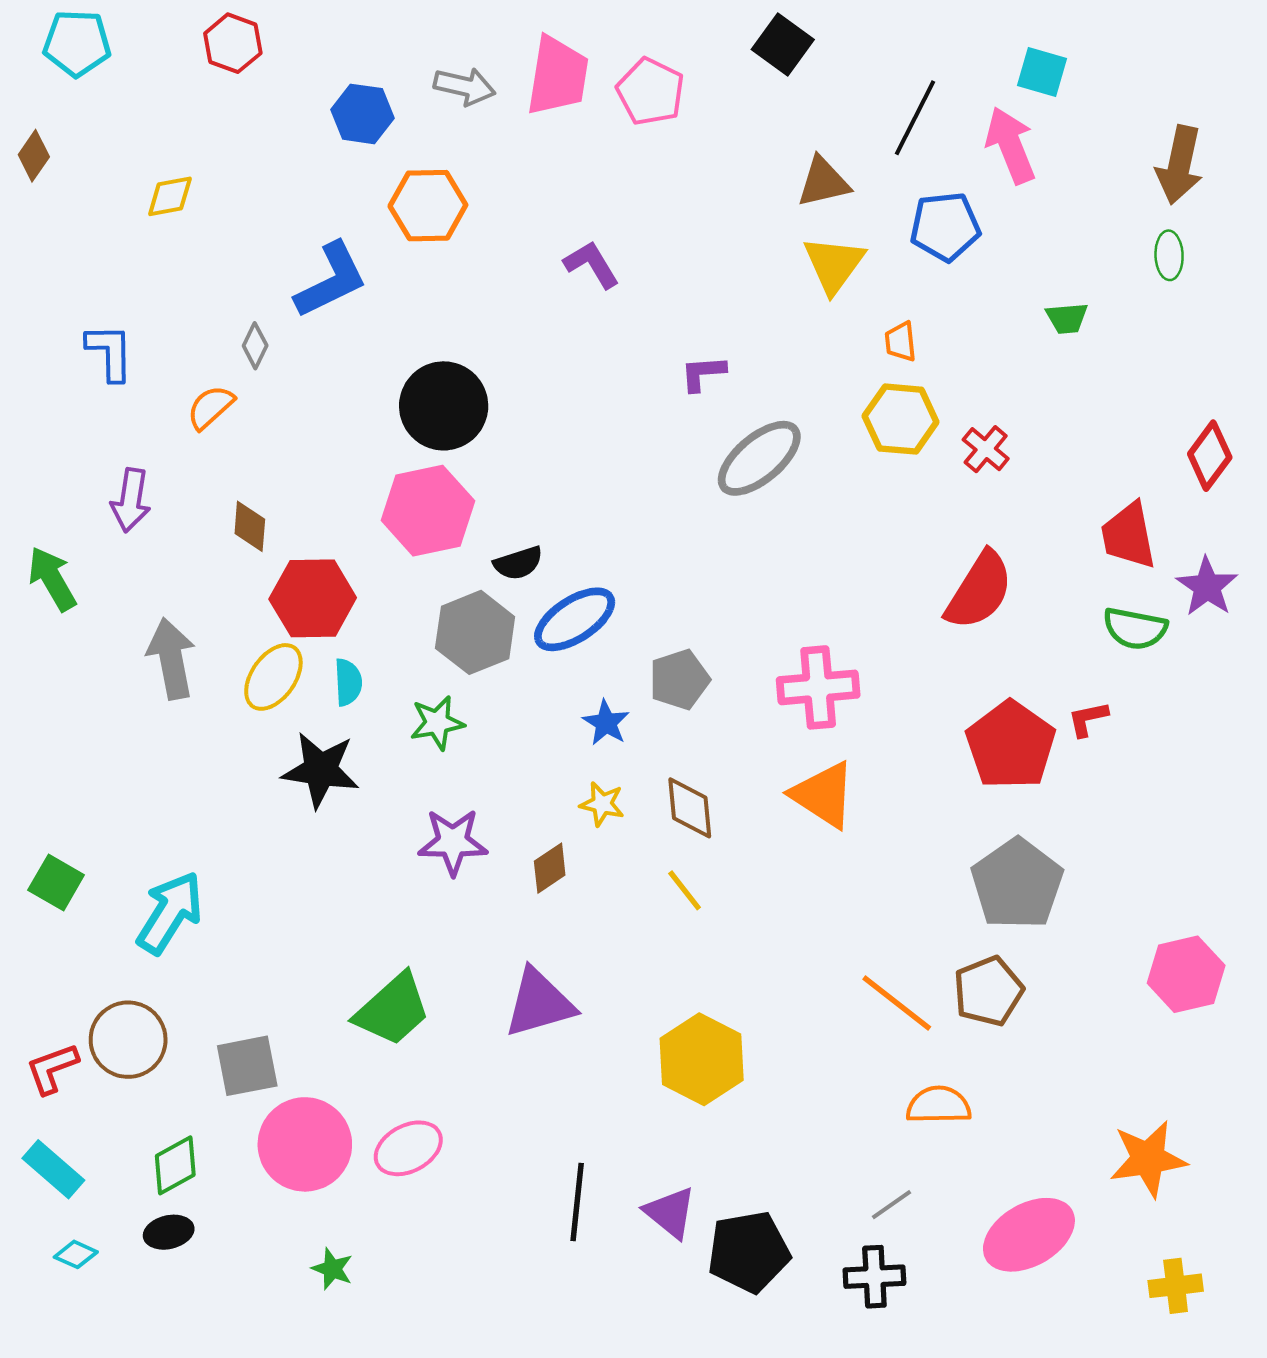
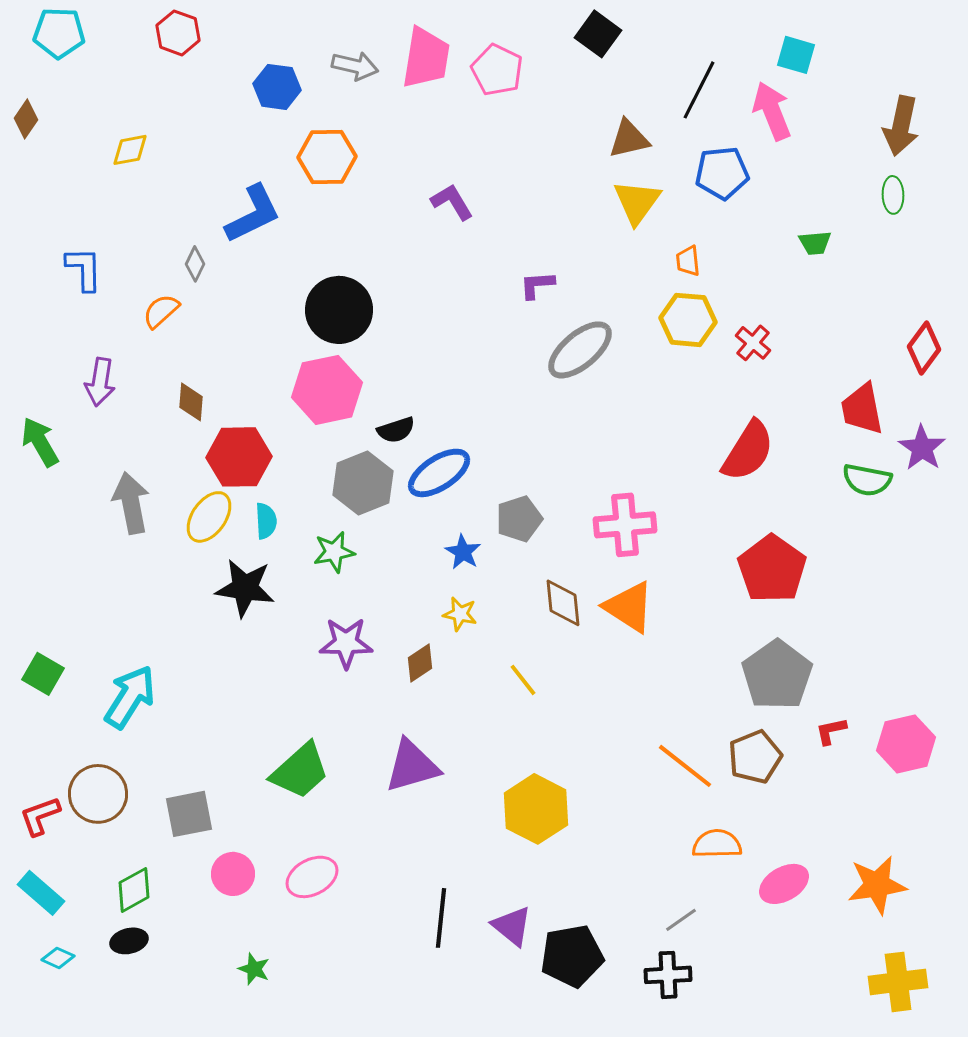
red L-shape: (1088, 719) -> (831, 731), moved
brown diamond: (690, 808) -> (563, 603), moved
pink circle: (305, 1144) -> (233, 874), size x0.6
pink ellipse: (1029, 1235) -> (784, 884), moved, size x0.7
yellow cross: (1176, 1286) -> (898, 982), size x1.4

